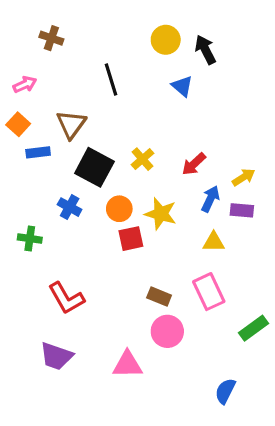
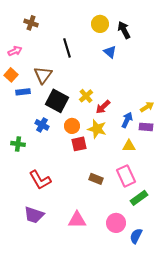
red arrow: (194, 164) -> (103, 107), moved
green rectangle: (253, 328) -> (139, 198), moved
pink circle: (167, 331) -> (116, 223), moved

